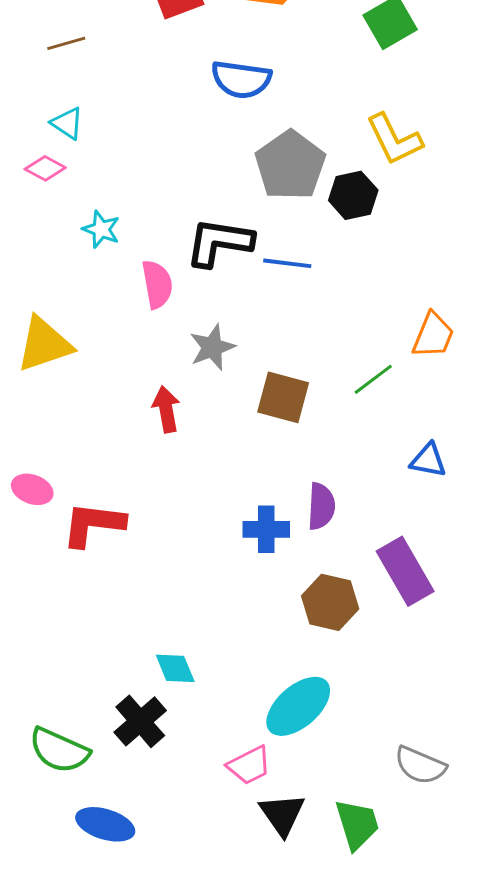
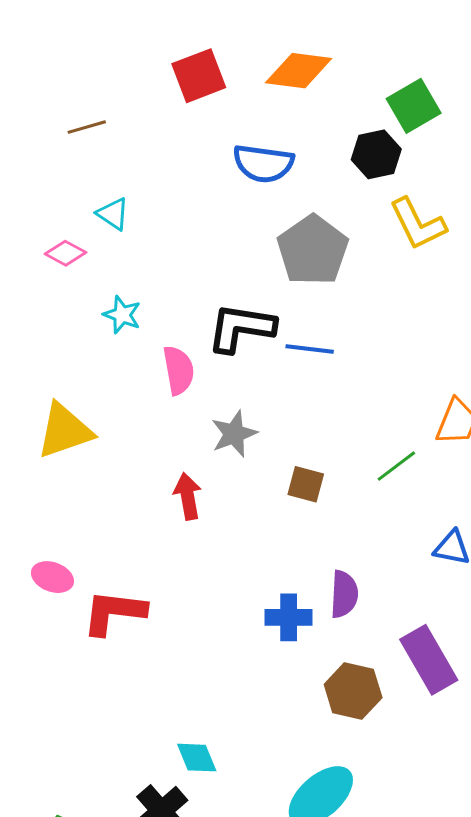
cyan triangle: (67, 123) -> (113, 214), moved
black hexagon: (353, 195) -> (376, 154), moved
brown square: (283, 397) -> (306, 484), size x0.7

